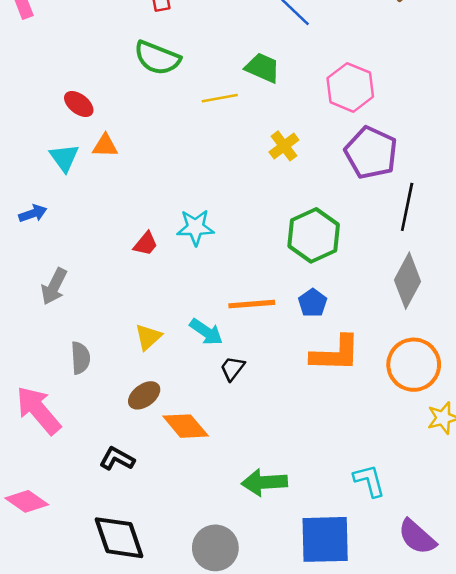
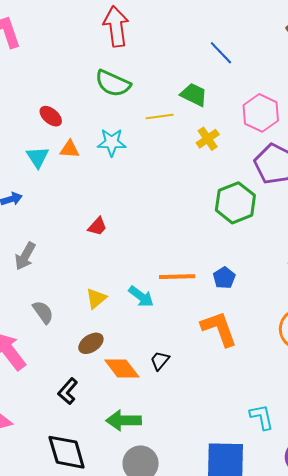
yellow cross: (284, 146) -> (208, 139), moved
cyan star: (195, 227) -> (112, 142), moved
green hexagon: (314, 235) -> (235, 203), moved
orange L-shape: (335, 354) -> (219, 329), moved, turned -114
gray semicircle: (80, 358) -> (43, 312), turned -35
black trapezoid: (232, 368) -> (160, 361), moved
black L-shape: (117, 459) -> (68, 391), turned -80
green arrow: (264, 482) -> (124, 420), moved

